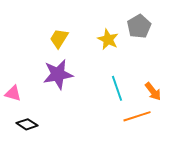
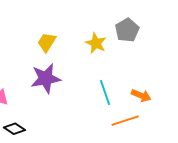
orange arrow: (153, 91) -> (141, 96), turned -30

